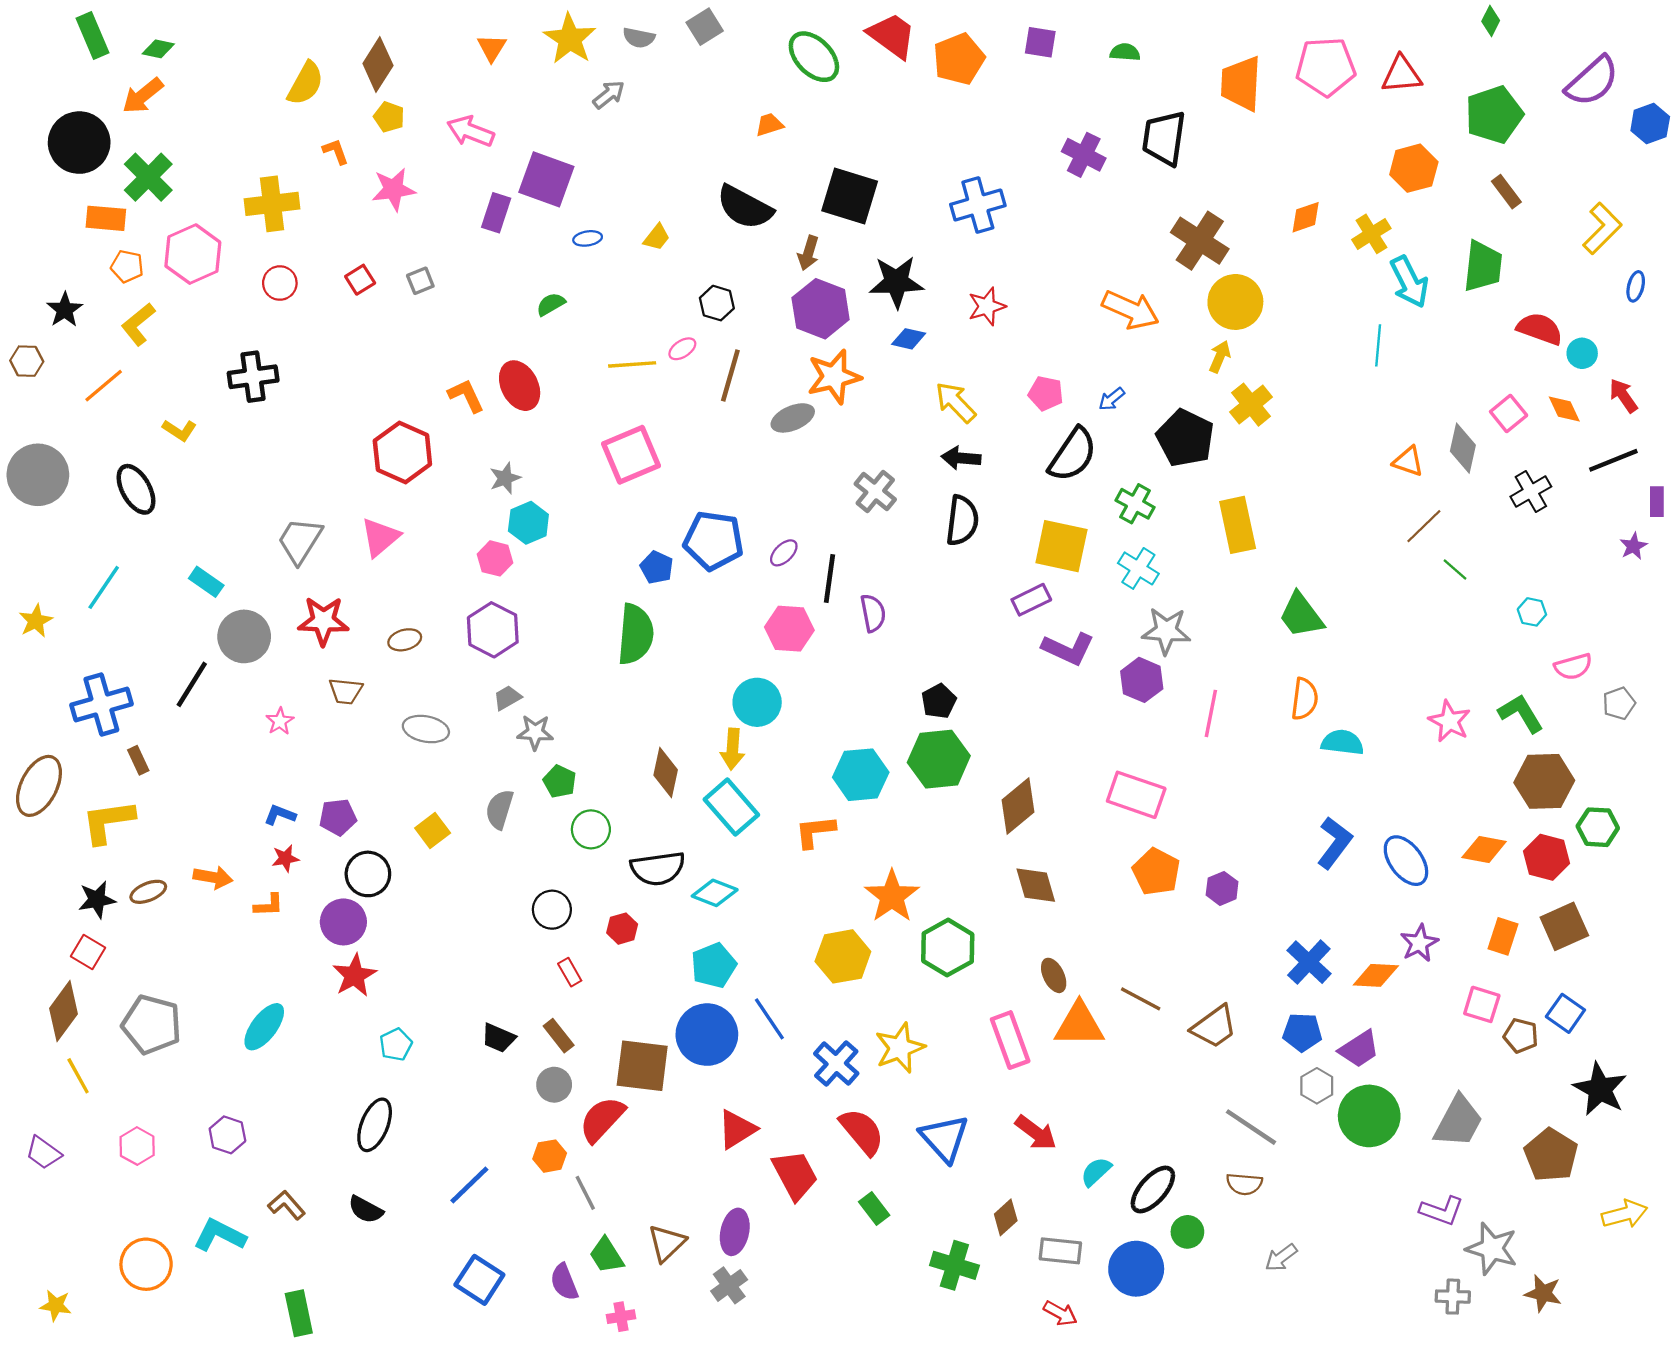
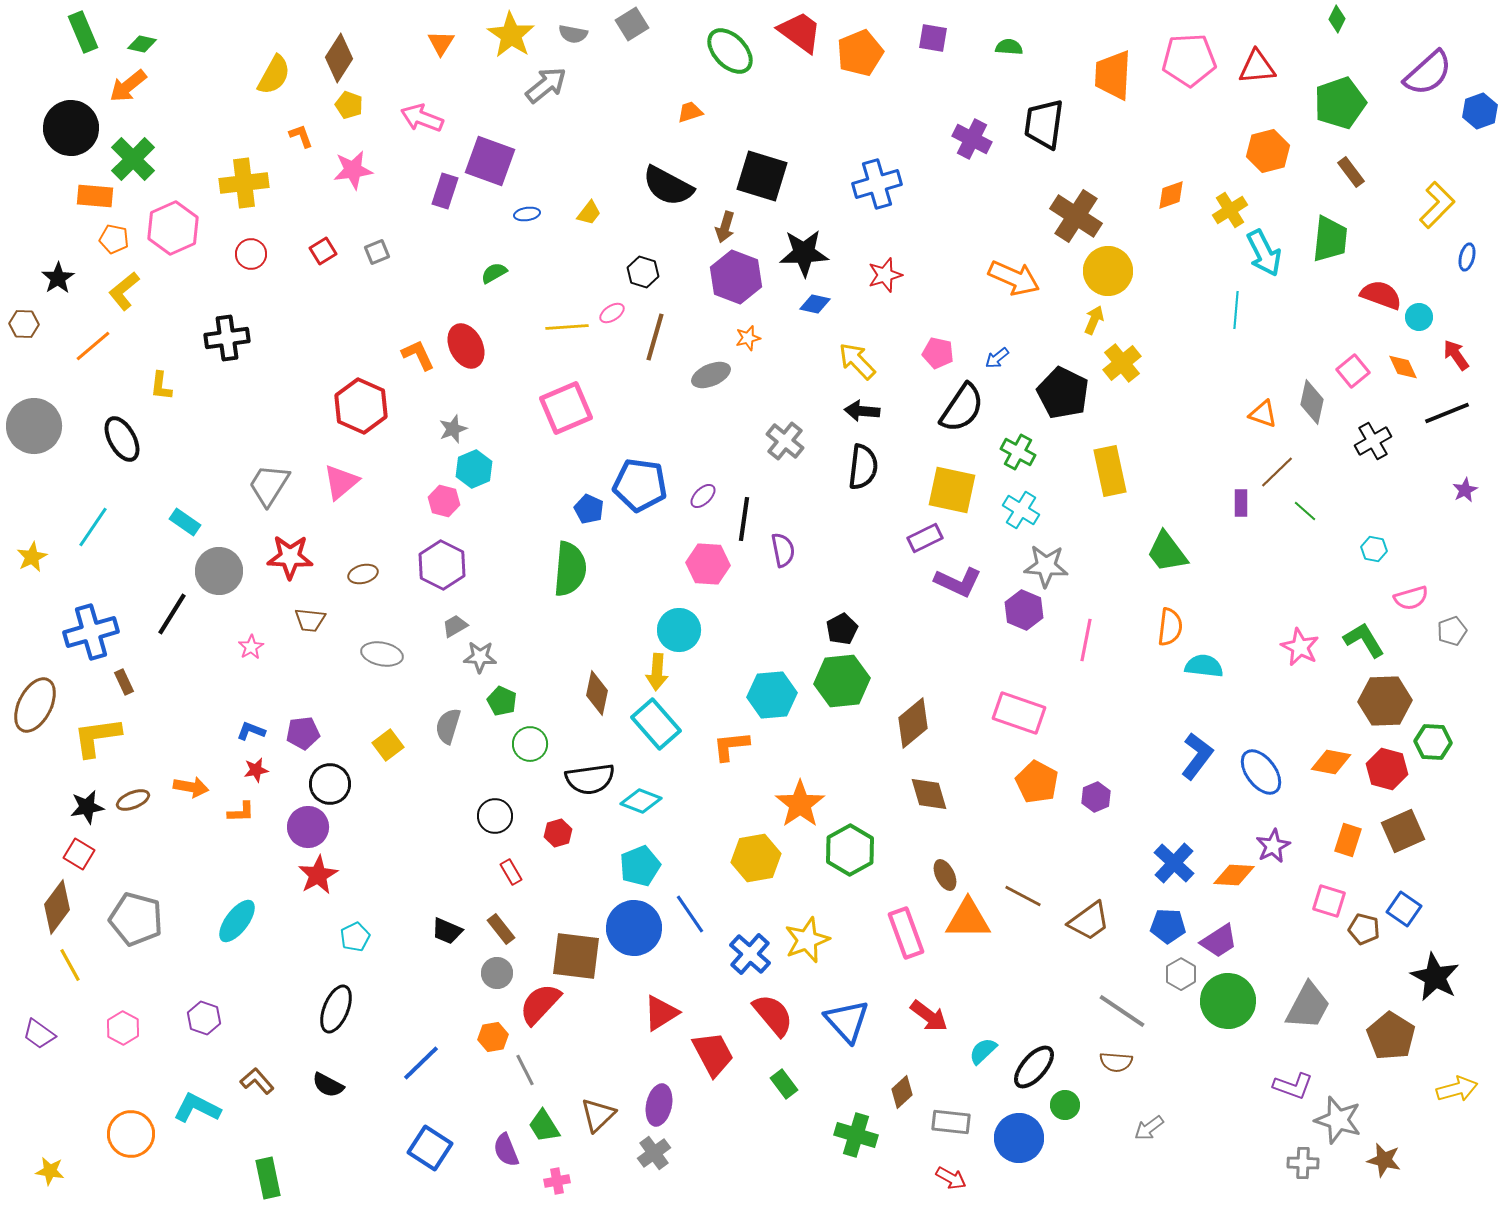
gray arrow: (609, 95) -> (546, 85), size x1.4
orange star: (834, 377) -> (748, 338), size x0.5
yellow L-shape: (179, 430) -> (161, 386), turned 64
purple rectangle: (1657, 502) -> (1241, 503), moved

